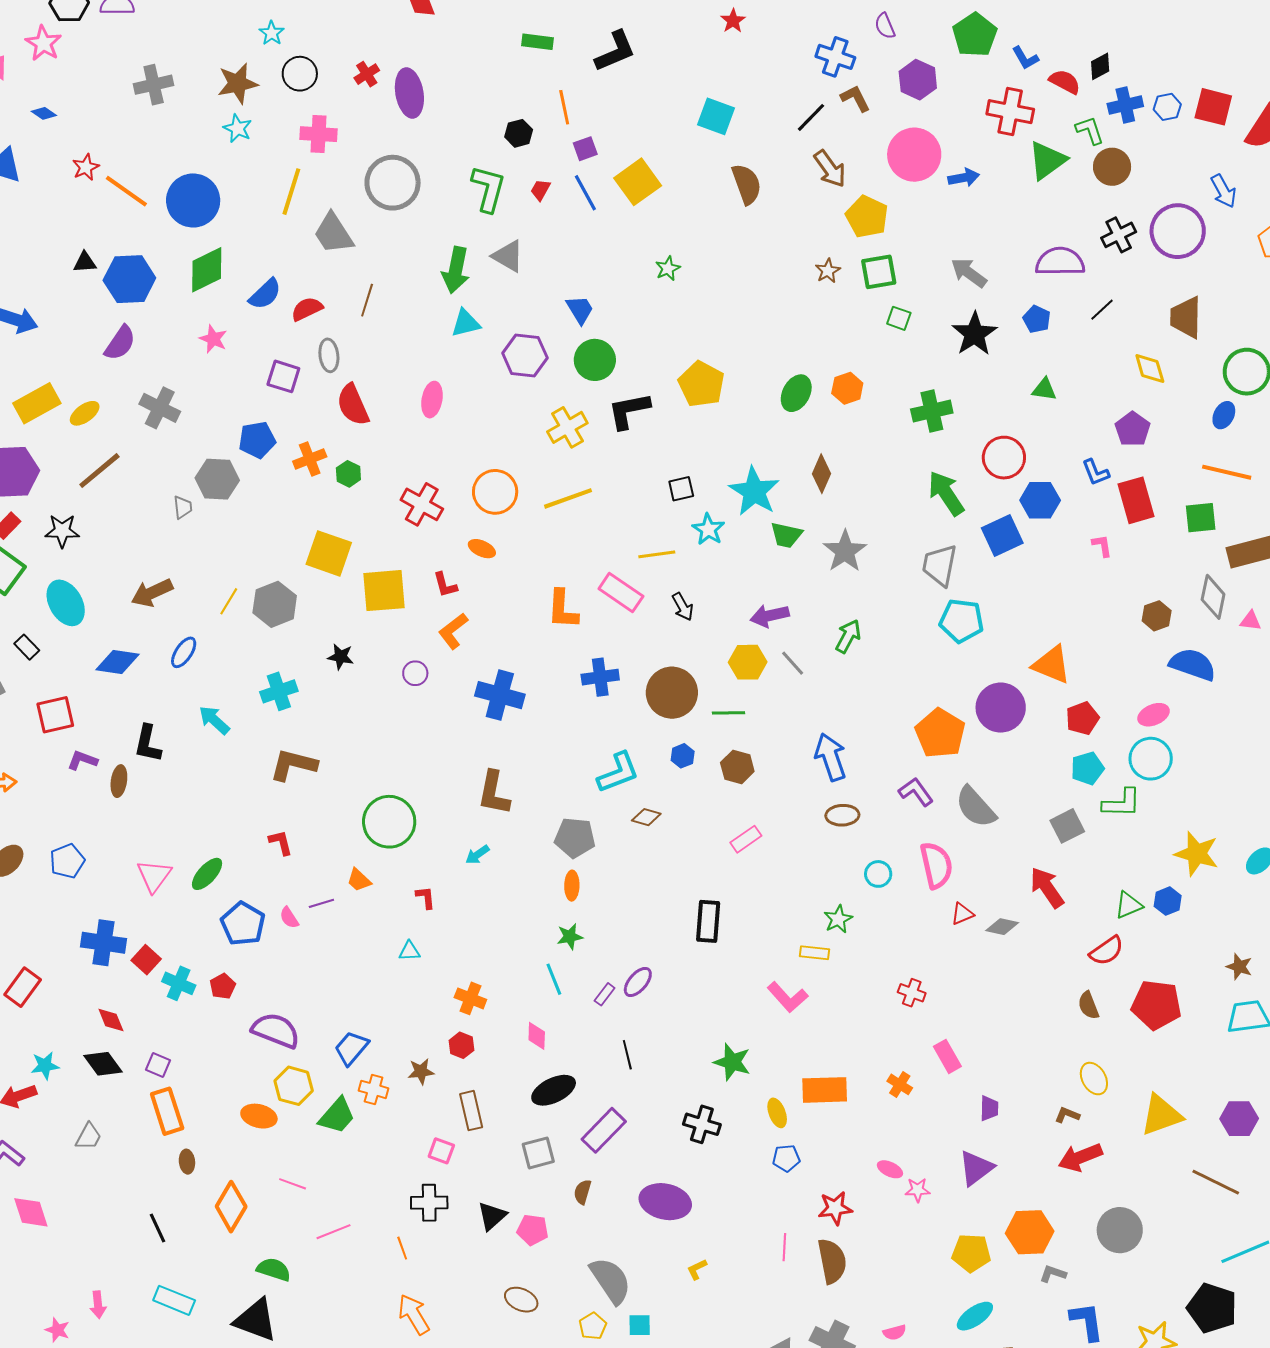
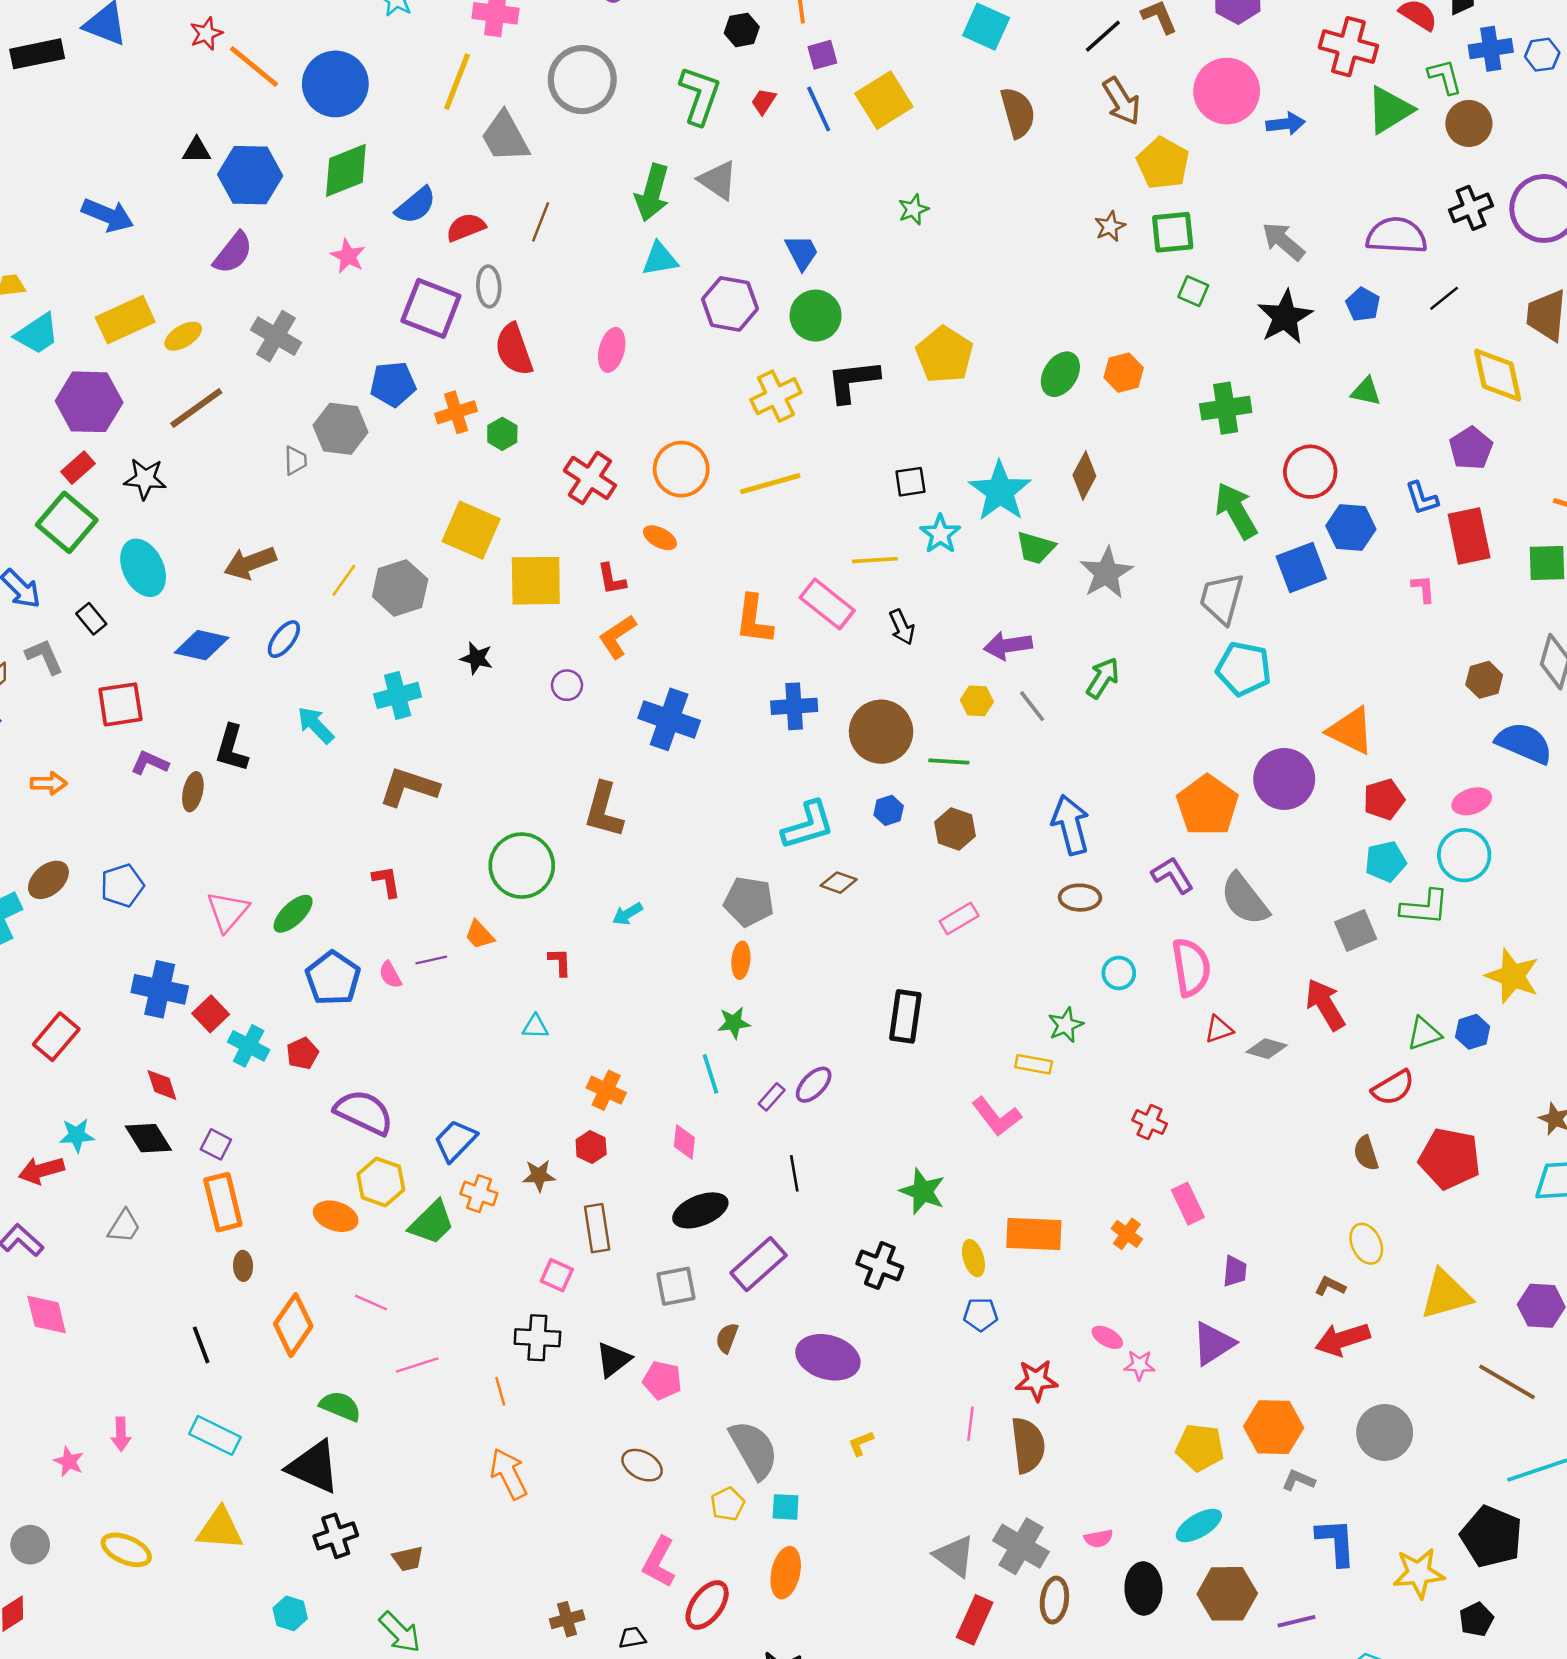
yellow diamond: (1150, 369) -> (1498, 375), size x1.4
purple square: (283, 376) -> (431, 308), size x1.4
yellow hexagon: (748, 662) -> (977, 701), size x0.7
brown L-shape: (494, 793) -> (604, 810), moved

